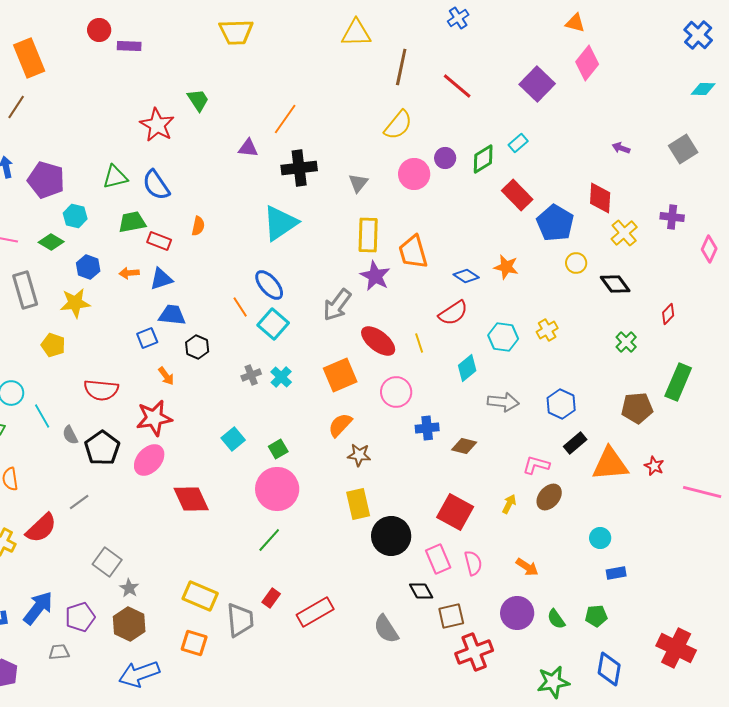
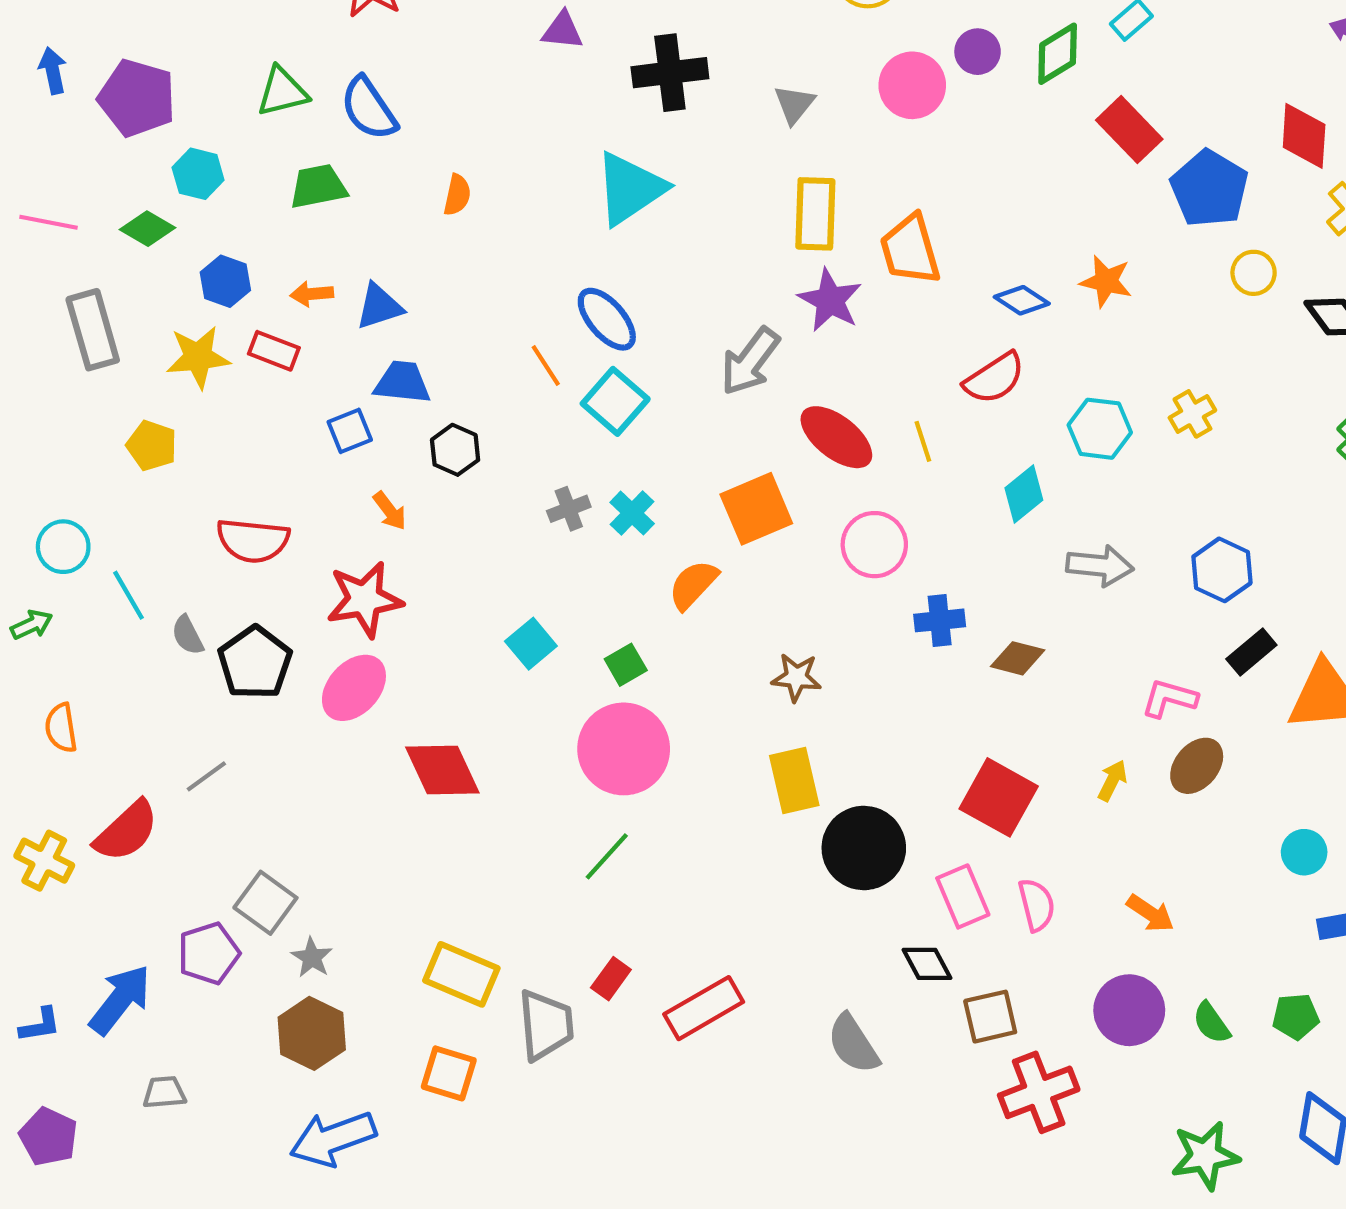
red rectangle: (159, 241) -> (274, 351), moved
orange semicircle: (340, 425) -> (693, 585), moved
purple pentagon: (80, 617) -> (209, 953), moved

